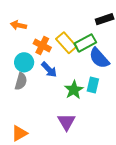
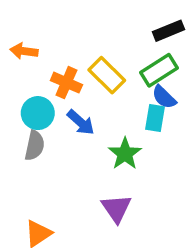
green rectangle: (85, 43) -> (159, 70), moved
blue semicircle: (99, 58) -> (164, 97), size x0.7
cyan rectangle: (93, 85) -> (155, 118), moved

